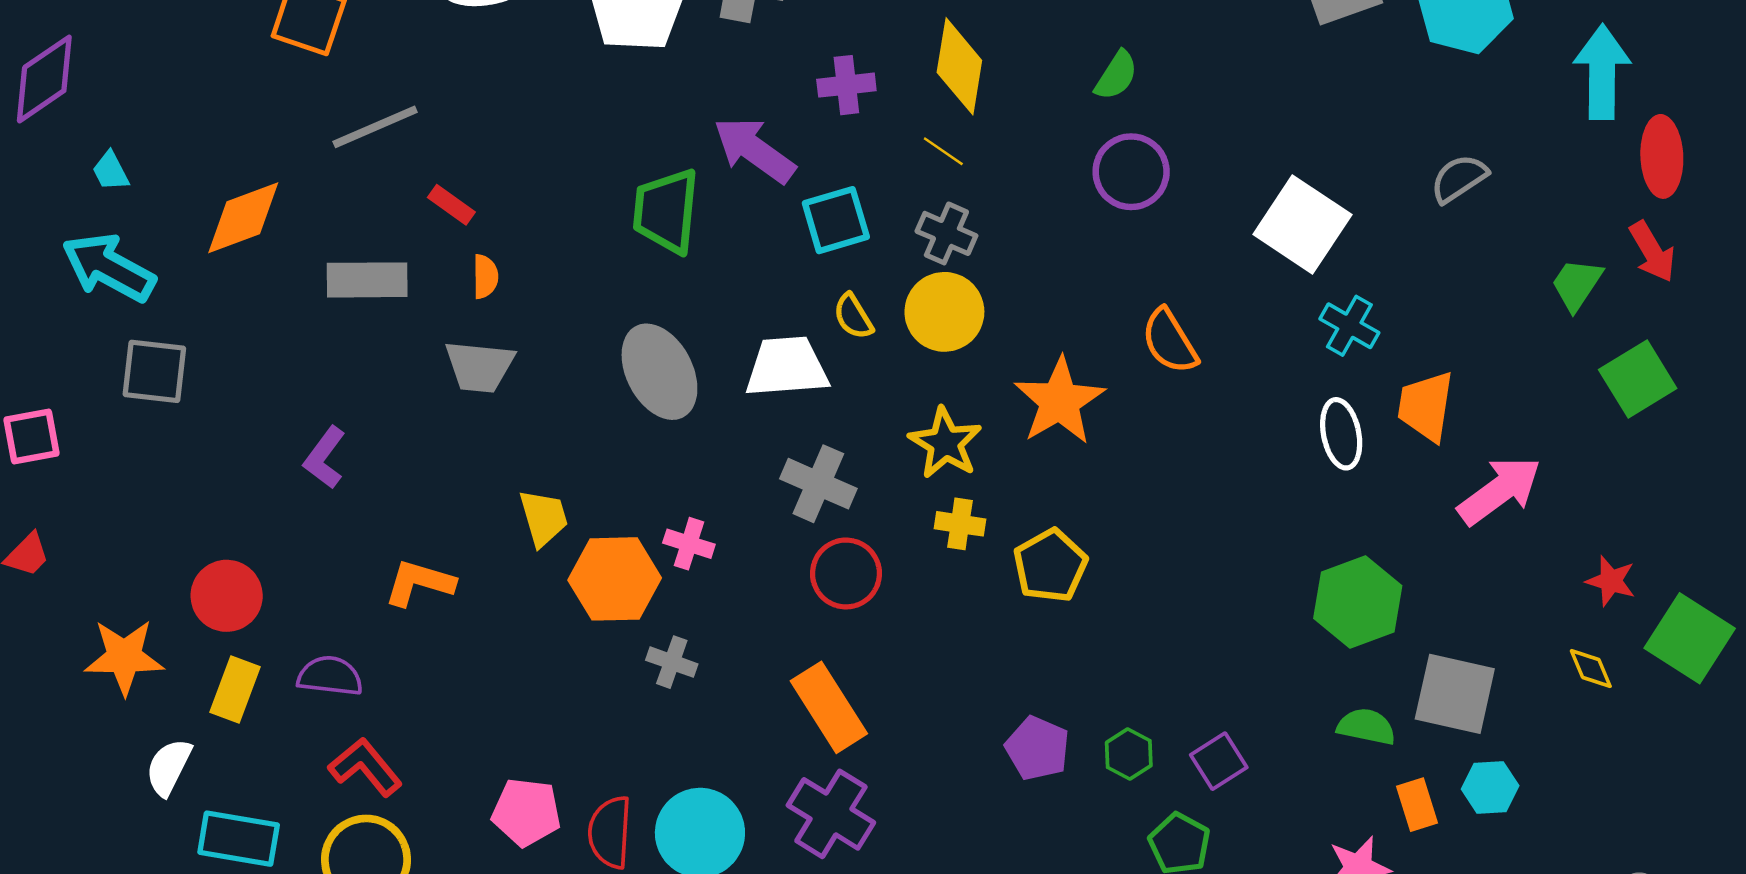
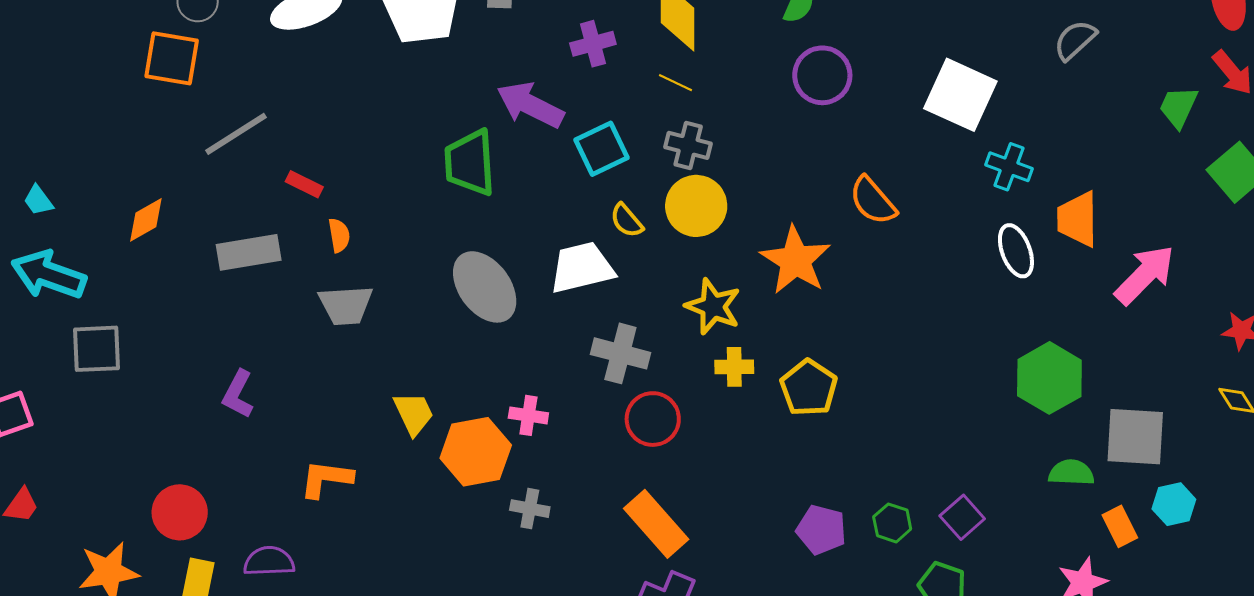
orange diamond: (243, 218) -> (146, 220), size x0.7

